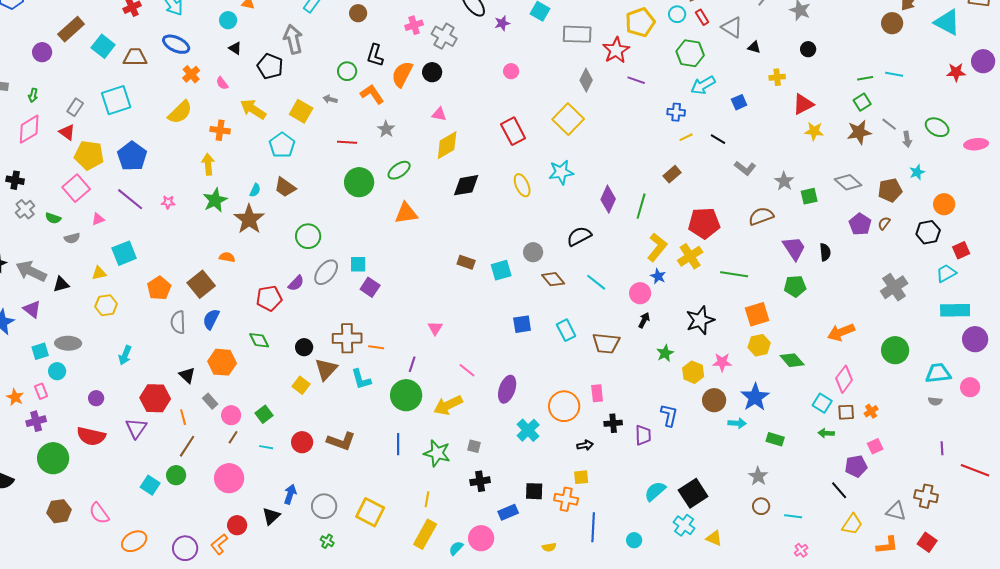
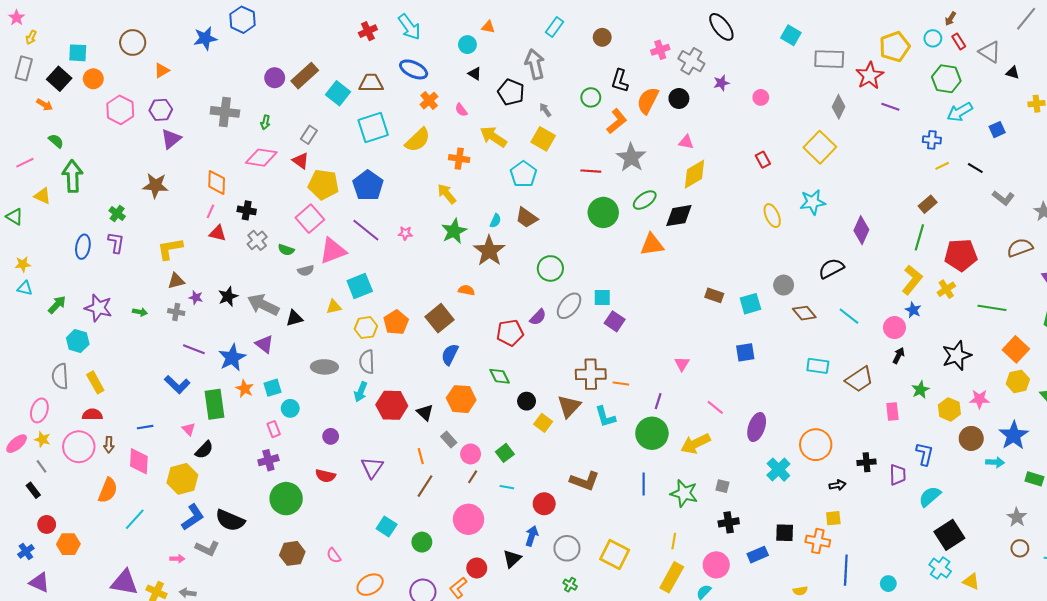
purple star: (502, 23) -> (721, 83), moved
brown rectangle: (71, 29) -> (305, 76), moved
cyan square: (103, 46) -> (338, 93), moved
orange L-shape: (372, 94) -> (617, 121), turned 85
gray arrow: (330, 99) -> (545, 110), moved, turned 40
cyan square: (116, 100) -> (373, 127), moved
pink diamond: (29, 129) -> (261, 158), turned 40
gray star: (386, 129) -> (631, 158), size x1.6
red rectangle: (513, 131) -> (763, 160), size x0.6
yellow arrow: (208, 164) -> (447, 194), turned -35
black diamond: (466, 185) -> (679, 216), moved
green line: (641, 206) -> (919, 237), moved
pink triangle: (98, 219) -> (333, 251), size x2.0
yellow cross: (690, 256) -> (946, 289), size x0.7
yellow hexagon: (106, 305) -> (366, 328), moved
orange square: (757, 314) -> (1016, 349), turned -30
gray semicircle: (178, 322) -> (367, 362), moved
blue square: (522, 324) -> (745, 352), moved
cyan rectangle: (566, 330) -> (818, 366), turned -55
gray ellipse: (68, 343) -> (324, 367), moved
brown trapezoid: (606, 343) -> (859, 379), turned -40
black circle: (304, 347) -> (527, 401), moved
pink rectangle: (597, 393) -> (892, 411), moved
orange star: (15, 397) -> (245, 389), moved
red hexagon: (155, 398) -> (392, 405), moved
red semicircle: (91, 436) -> (325, 476), size x0.7
red circle: (302, 442) -> (544, 504), moved
green circle: (176, 475) -> (422, 542), moved
cyan semicircle: (655, 491) -> (930, 496), moved
pink semicircle: (99, 513) -> (334, 556), size x0.7
pink circle: (481, 538) -> (716, 565), moved

